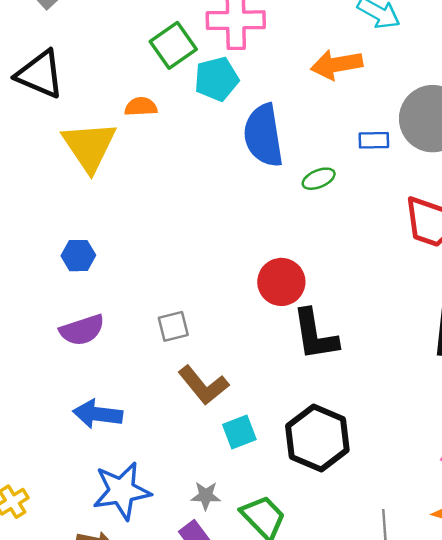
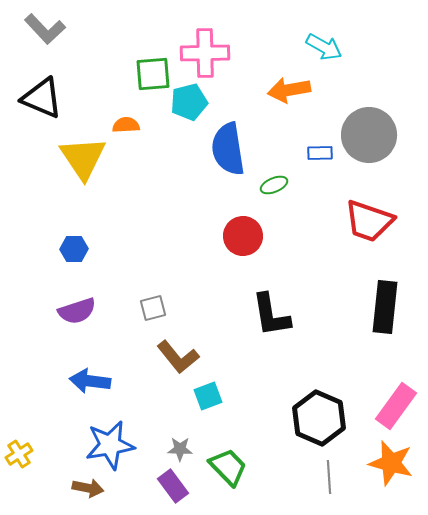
green square: (173, 45) -> (153, 74), turned 30
red circle: (281, 282) -> (243, 236), moved
black hexagon: (317, 438) -> (319, 418), moved

